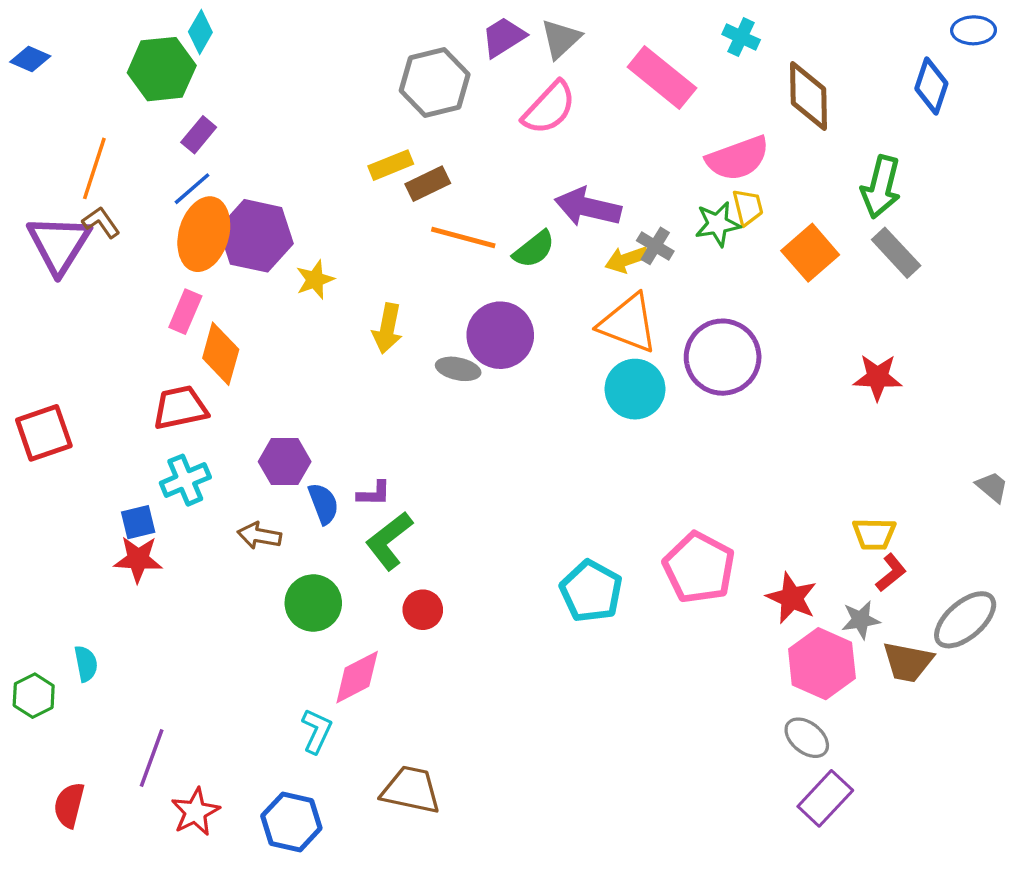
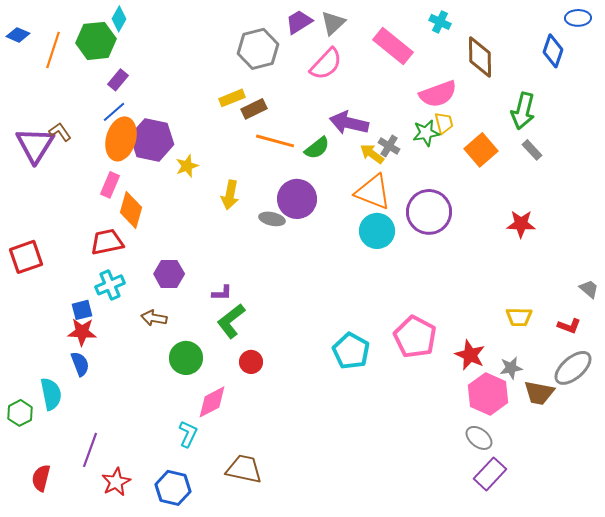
orange line: (94, 168) -> (53, 50), moved
gray rectangle: (896, 253) -> (532, 150), size x0.7
yellow arrow: (627, 259) -> (372, 154), turned 55
blue semicircle: (323, 504) -> (80, 364), moved
red L-shape: (891, 573) -> (569, 326), moved, turned 60
cyan semicircle: (86, 664) -> (51, 394), size x1.5

